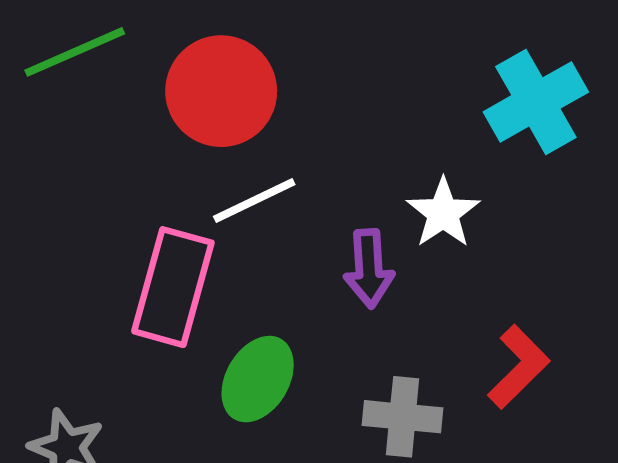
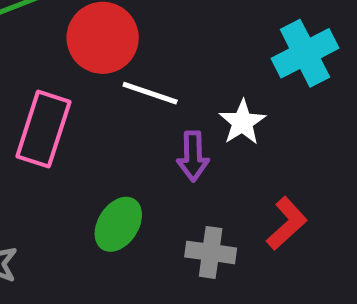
white line: (254, 201) -> (150, 93), moved, turned 42
pink rectangle: (173, 287) -> (43, 129), moved

